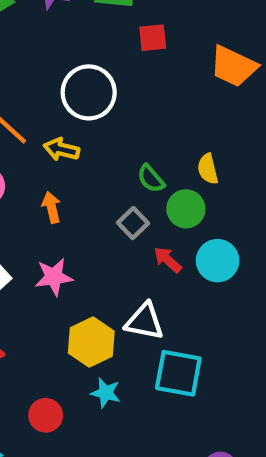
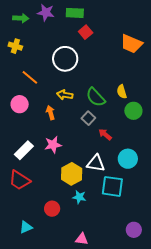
red square: (153, 38) -> (86, 32), moved, turned -32
yellow arrow: (61, 149) -> (65, 95), moved
green semicircle: (151, 179) -> (96, 97), size x1.5
green circle: (186, 209) -> (133, 111), moved
cyan circle: (218, 261) -> (128, 159), moved

